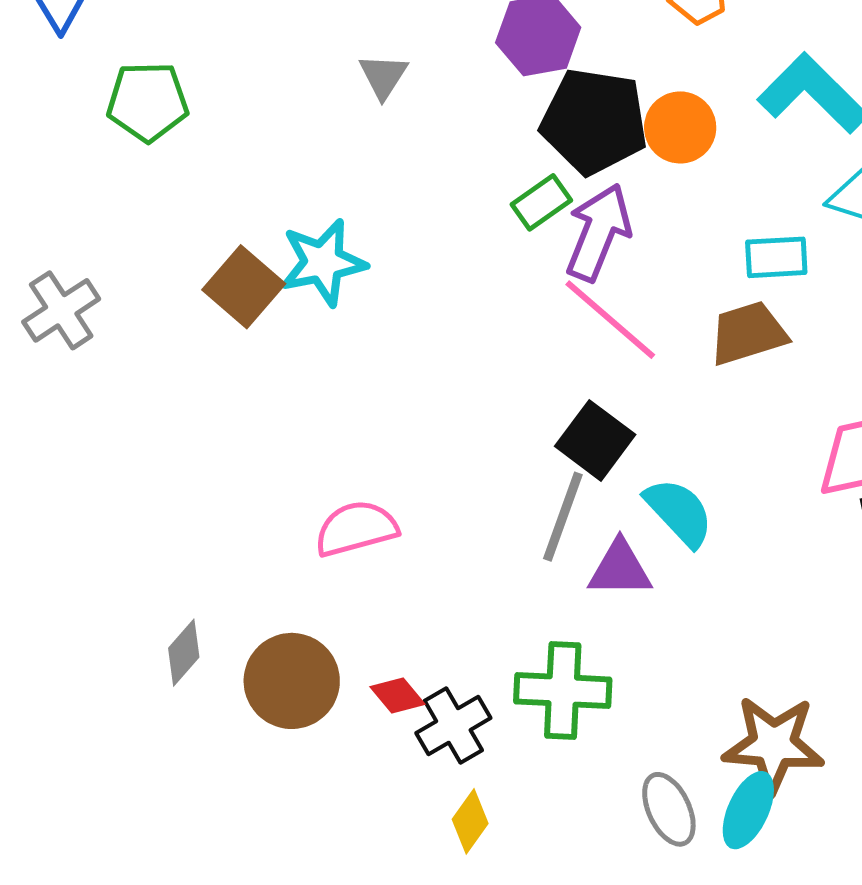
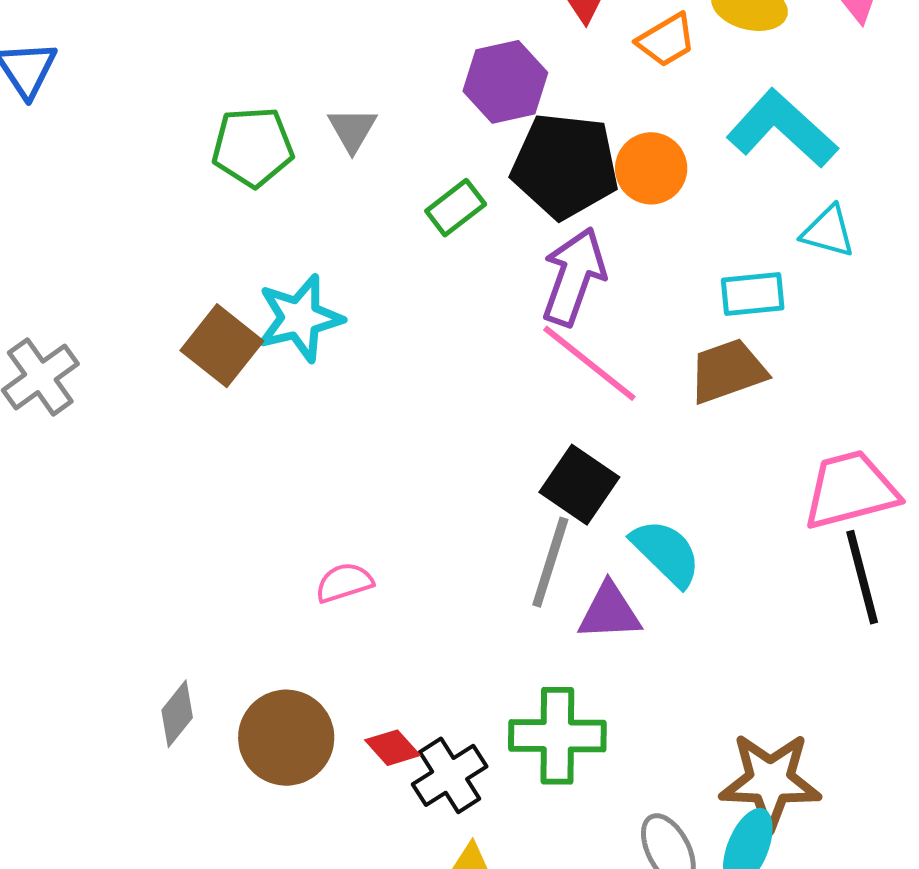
green pentagon: (148, 102) -> (253, 147), moved
green rectangle: (541, 202) -> (456, 208), moved
pink semicircle: (356, 529) -> (344, 583), size x0.7

